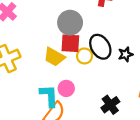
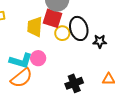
yellow trapezoid: (54, 57) -> (35, 27), turned 50
cyan L-shape: (49, 96) -> (21, 61), turned 95

